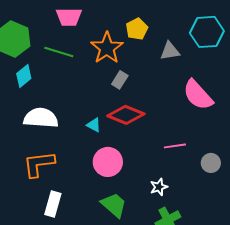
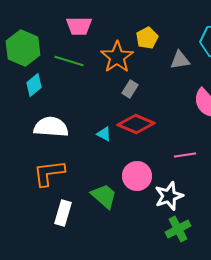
pink circle: (108, 162) -> (137, 176), moved
white star: (159, 187) -> (169, 196), size x1.6
green trapezoid: (114, 205) -> (104, 196), moved

